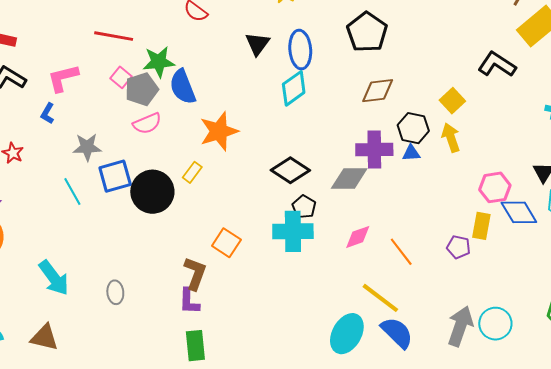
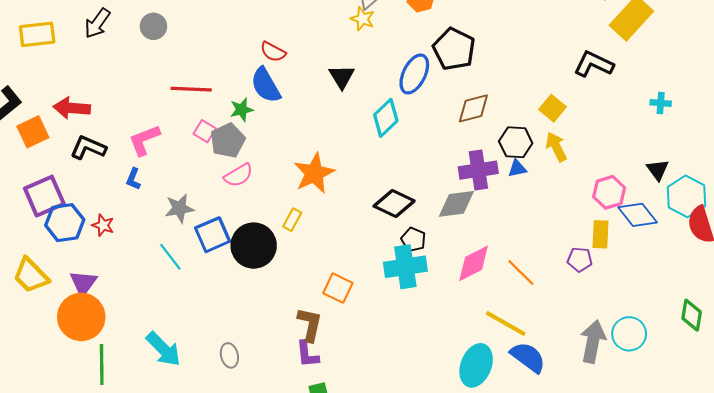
blue ellipse: (300, 50) -> (414, 74), moved, turned 39
green star: (159, 62) -> (242, 110), size x0.7
blue semicircle: (183, 87) -> (266, 85), moved
pink diamond: (358, 237) -> (474, 263), size x1.4

